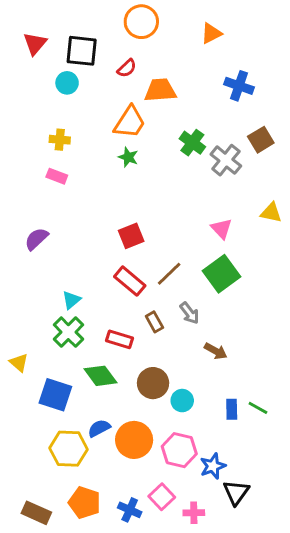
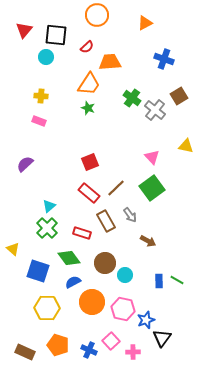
brown rectangle: (154, 322) -> (106, 221), size x1.5
blue semicircle: (99, 428) -> (73, 282), moved

